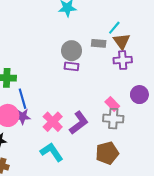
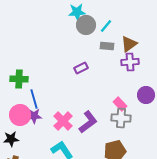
cyan line: (114, 28) -> (106, 26), moved
brown triangle: (122, 41) -> (129, 44), turned 30
gray circle: (72, 51) -> (86, 25), moved
purple rectangle: (72, 66) -> (81, 68), turned -32

